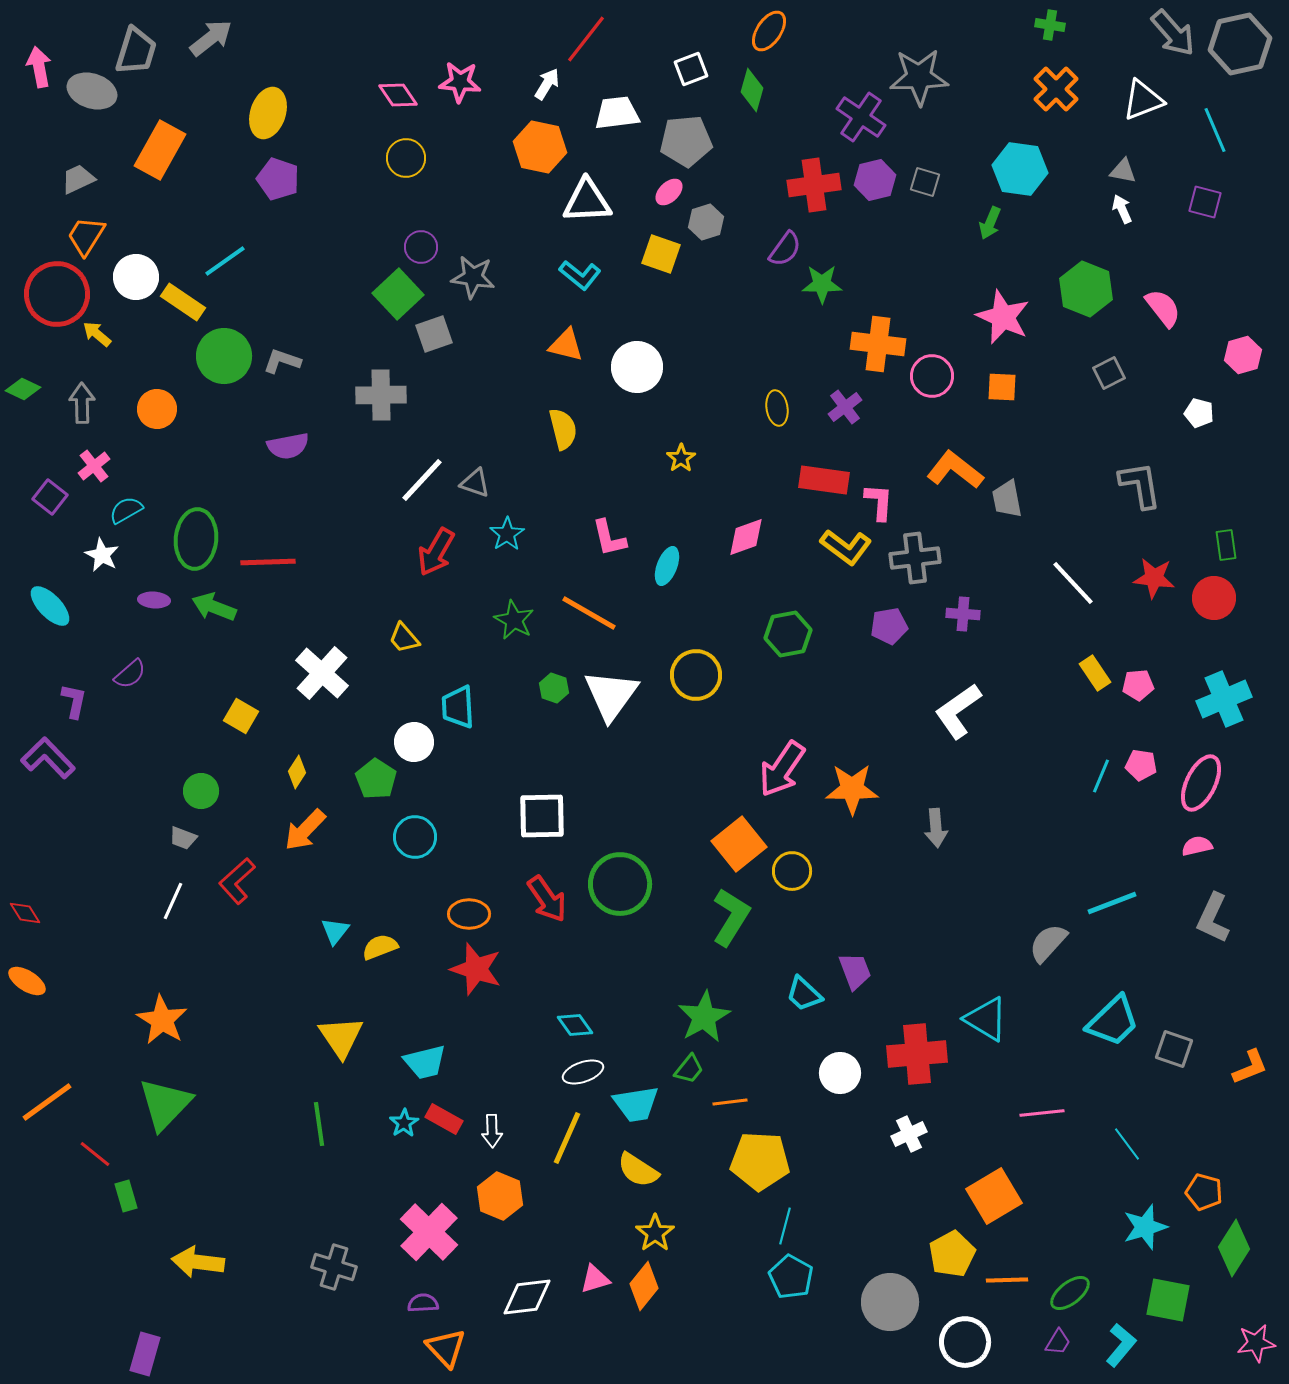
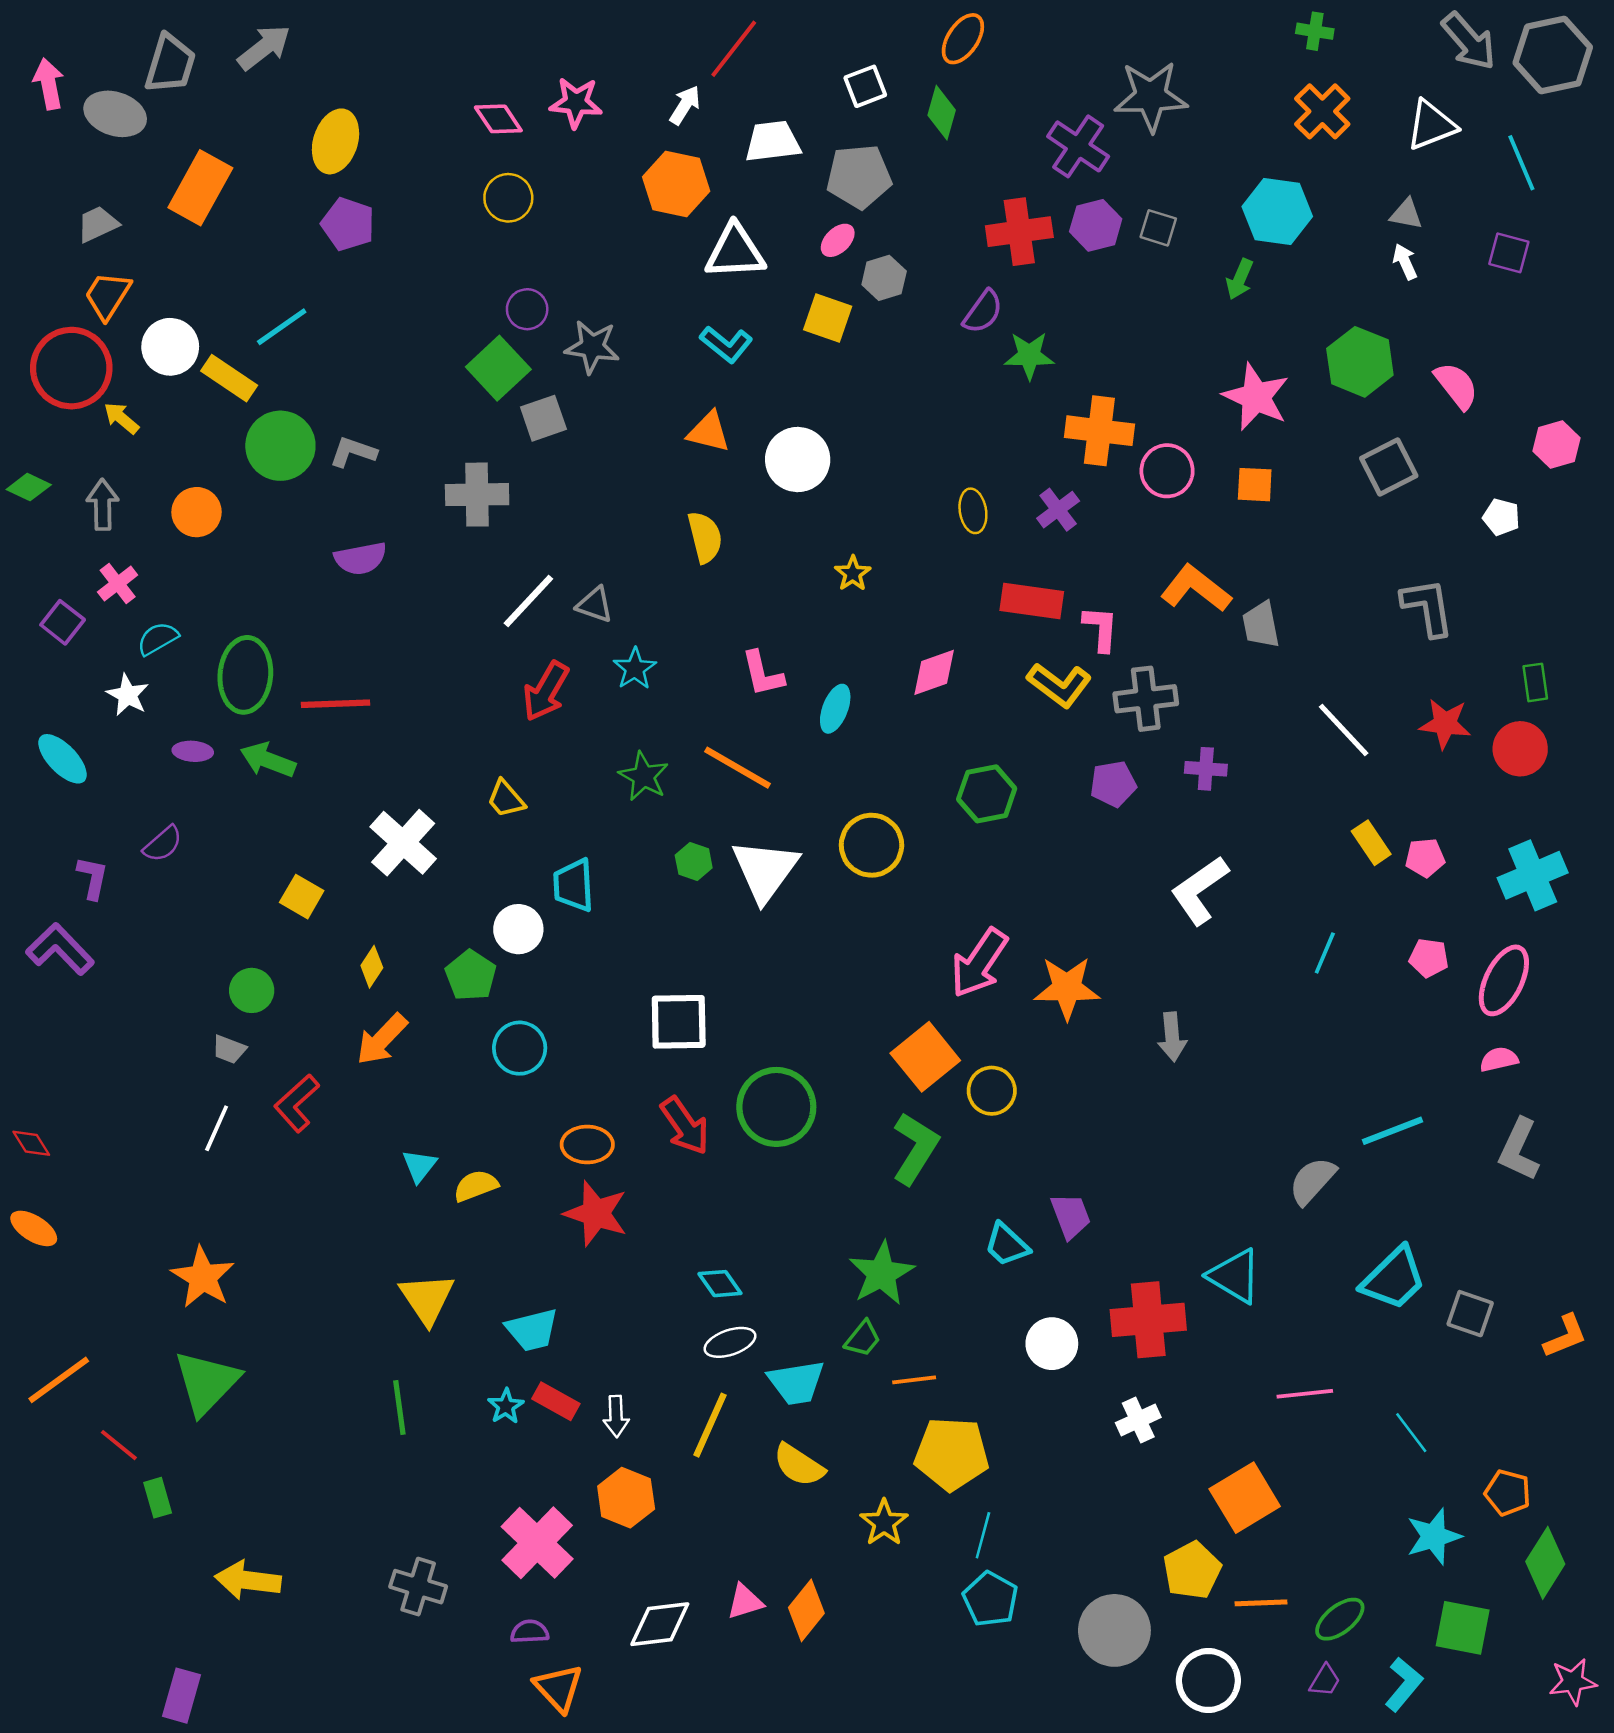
gray square: (1109, 373) -> (1389, 467), size x1.4
cyan line: (1101, 776) -> (1325, 953), moved
yellow star: (655, 1233) -> (884, 1523), moved

